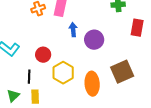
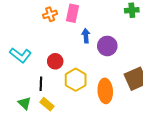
green triangle: (13, 96) -> (25, 103), turned -32
yellow rectangle: (35, 97) -> (47, 104), turned -48

